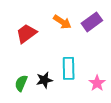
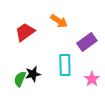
purple rectangle: (92, 22) -> (87, 42), moved
black star: (44, 80) -> (33, 74), moved

